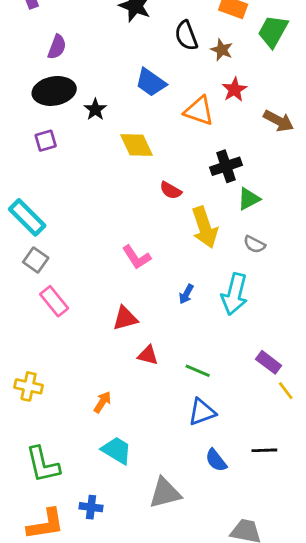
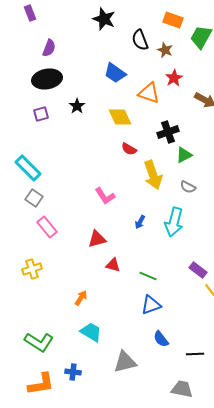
black star: (95, 109) -> (77, 106), moved
yellow diamond: (137, 145) -> (120, 117), moved
yellow cross: (29, 386) -> (32, 269), moved, turned -30
black line: (264, 450) -> (195, 354), moved
green L-shape: (43, 465) -> (39, 342), turned -44

